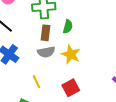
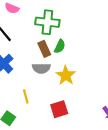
green semicircle: (68, 27) -> (60, 46), moved
brown rectangle: (45, 33) -> (44, 49), turned -42

